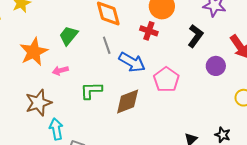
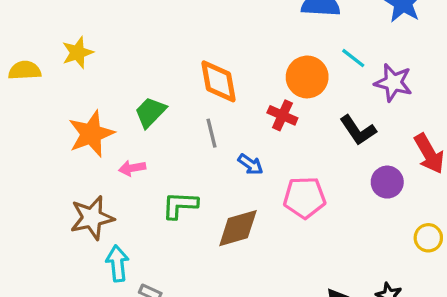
black L-shape: (195, 36) -> (358, 130), turned 105
blue arrow: (132, 62) -> (250, 164), size x0.6
pink pentagon: (166, 80) -> (304, 198), turned 30

